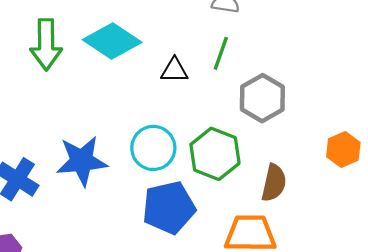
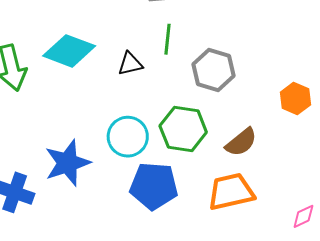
brown semicircle: (274, 183) -> (241, 142), turned 52
blue pentagon: (169, 208) -> (154, 186), turned 30

